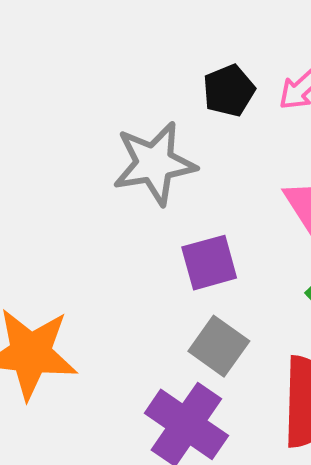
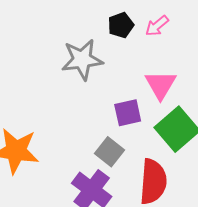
purple square: (209, 263) -> (128, 113), moved

